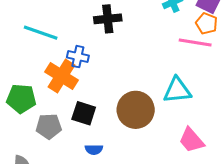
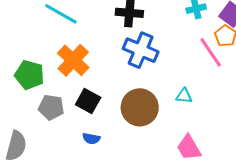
pink line: (195, 42) -> (211, 52), turned 36
blue cross: (78, 57) -> (141, 50), moved, size x1.6
cyan triangle: (177, 90) -> (184, 96), size x0.6

